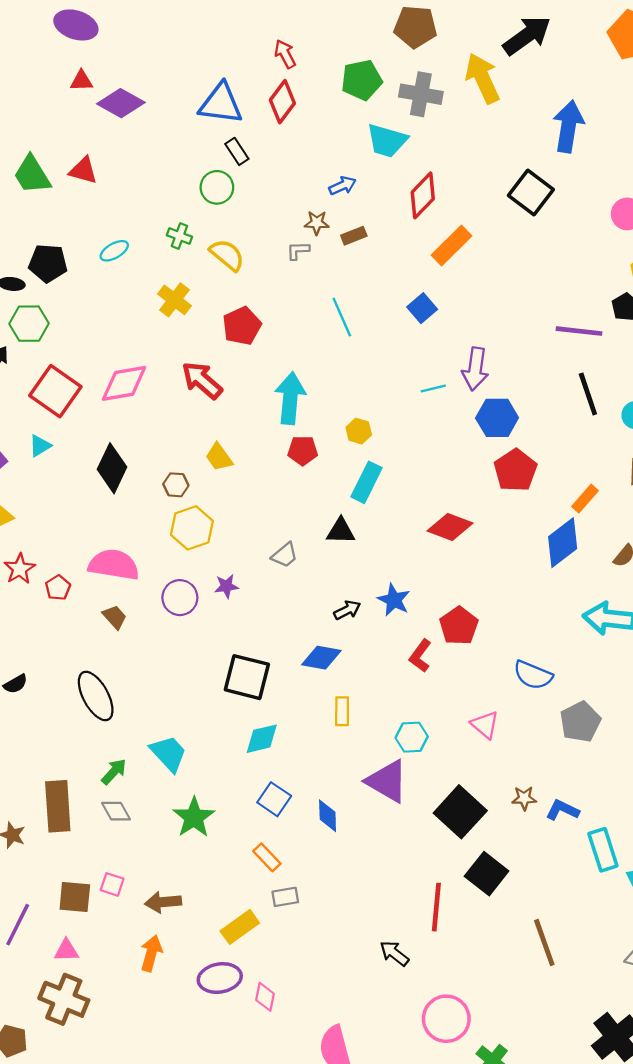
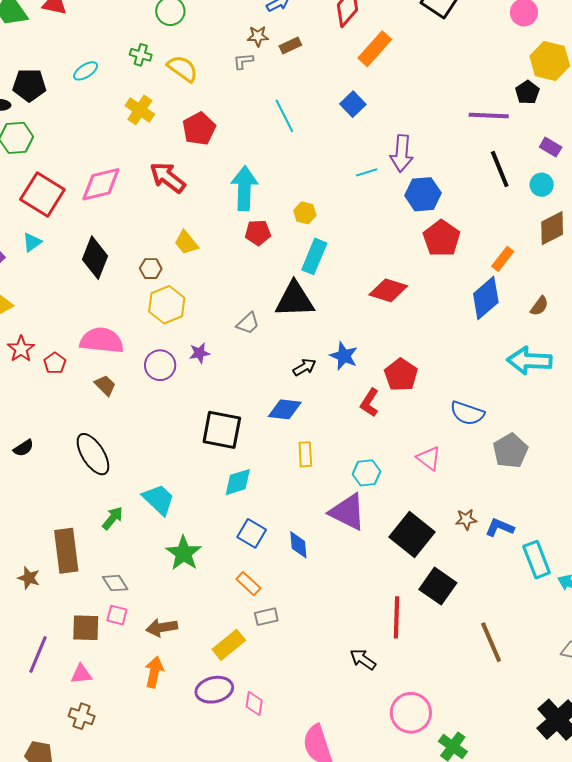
black triangle: (341, 531) -> (295, 300), size x1.6
gray diamond: (116, 811) -> (115, 583), moved
brown cross: (64, 999) -> (82, 716), size x0.6

